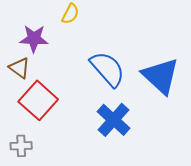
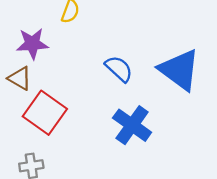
blue semicircle: (108, 69) -> (119, 69), size x0.7

